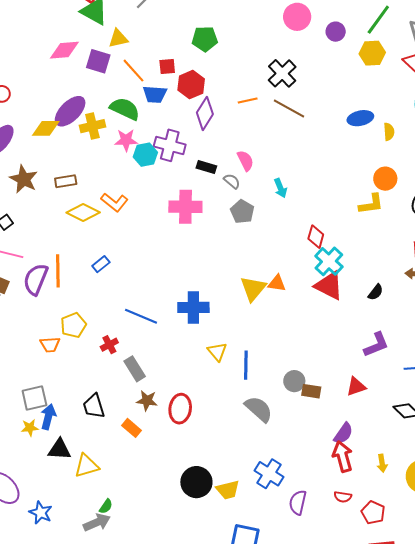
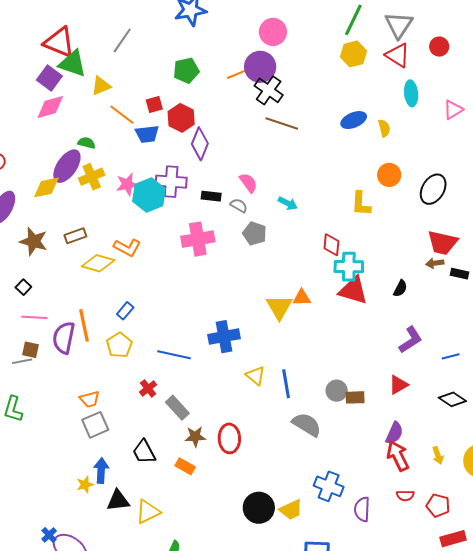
purple circle: (336, 32) -> (260, 67), moved, size x1.6
purple square: (98, 61) -> (49, 78), moved, turned 30
orange line: (248, 100) -> (237, 74), moved
green semicircle: (125, 109) -> (87, 143), moved, size x0.6
cyan hexagon: (145, 155) -> (149, 195), size x1.4
cyan arrow: (280, 188) -> (288, 203), turned -30
yellow L-shape: (371, 204) -> (361, 204), moved, turned 112
cyan cross: (329, 261) -> (349, 267), turned -32
yellow pentagon: (73, 325) -> (119, 345), moved
gray square: (34, 398) -> (95, 425), moved

